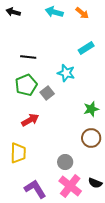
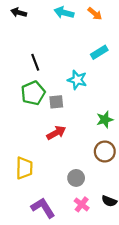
black line: (28, 57) -> (35, 62), turned 63
gray square: (47, 93) -> (56, 102), turned 32
red arrow: (30, 120) -> (56, 133), moved
pink cross: (70, 186) -> (82, 204), size x0.6

